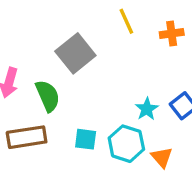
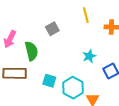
gray square: (75, 53) -> (52, 29), size x0.6
cyan star: (147, 109) -> (89, 56), moved

